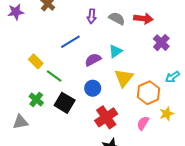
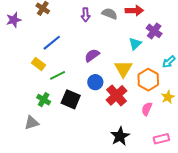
blue line: (70, 42) -> (52, 43), moved
cyan triangle: (115, 51) -> (135, 44), moved
green line: (54, 76) -> (58, 75), turned -56
red cross: (106, 117) -> (117, 95), moved

